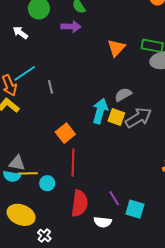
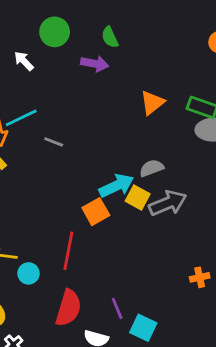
gray line: (51, 87) -> (54, 142), turned -64
cyan arrow: (100, 111) -> (116, 186), turned 40
orange square: (65, 133) -> (96, 212), moved

